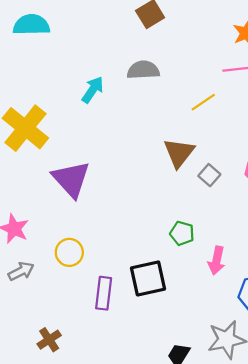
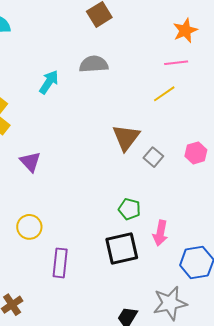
yellow line: (203, 102) -> (164, 94), moved
purple triangle: (71, 179) -> (30, 162), size x0.6
black square: (148, 278) -> (122, 249), moved

